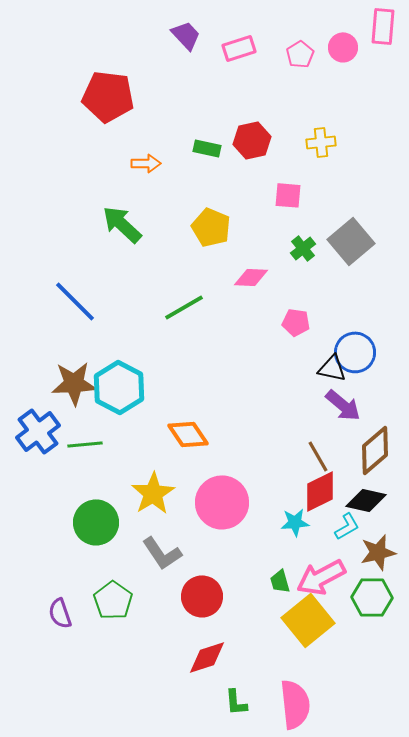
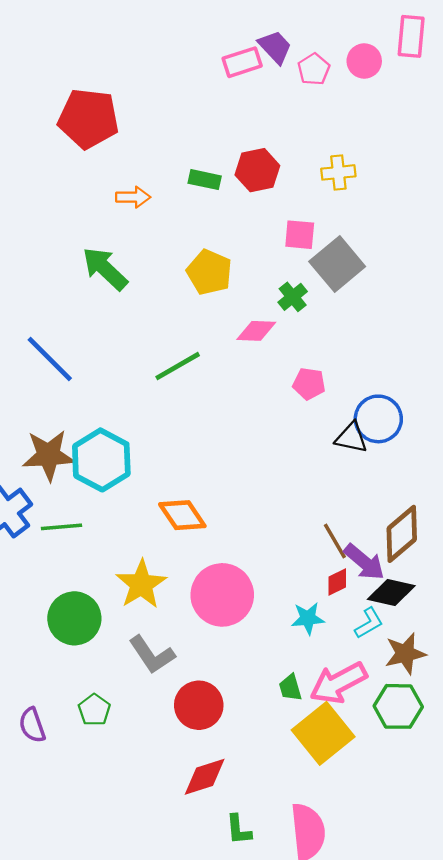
purple trapezoid: (186, 35) -> (275, 47), moved
gray square: (351, 241) -> (337, 264), moved
green cross: (303, 248) -> (293, 297), moved
purple arrow: (343, 405) -> (364, 562), moved
red diamond: (320, 491) -> (337, 582), size x0.6
green pentagon: (113, 600) -> (94, 710), size x0.7

